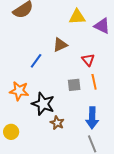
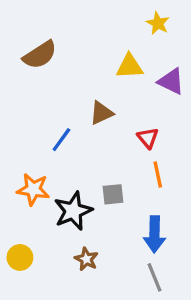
gray square: (74, 85) -> (113, 194), moved
black star: (43, 104) -> (73, 211), turned 30
brown star: (57, 123) -> (86, 259), moved

